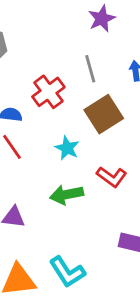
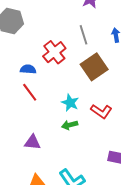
cyan star: (67, 148) -> (70, 103), moved
green arrow: (67, 195) -> (70, 125), size x0.7

